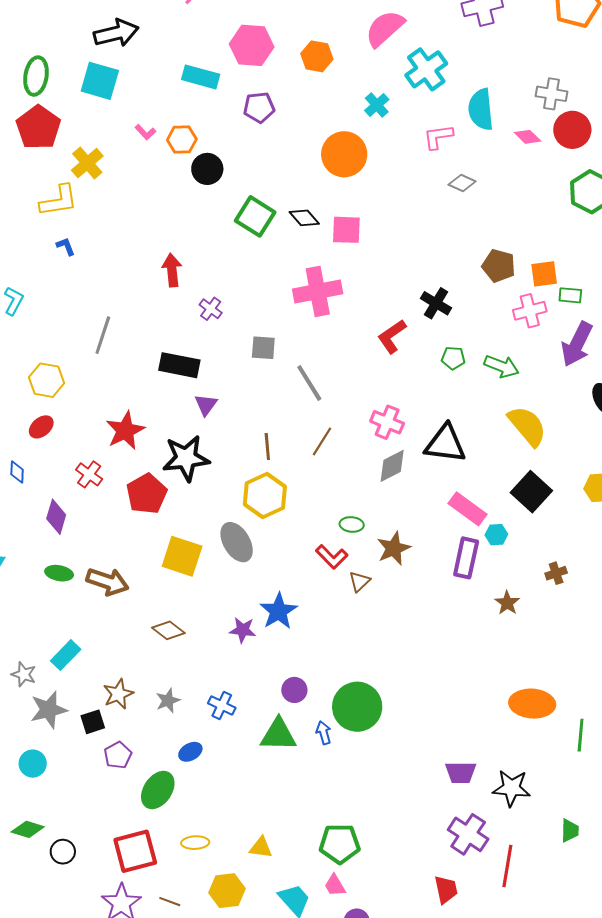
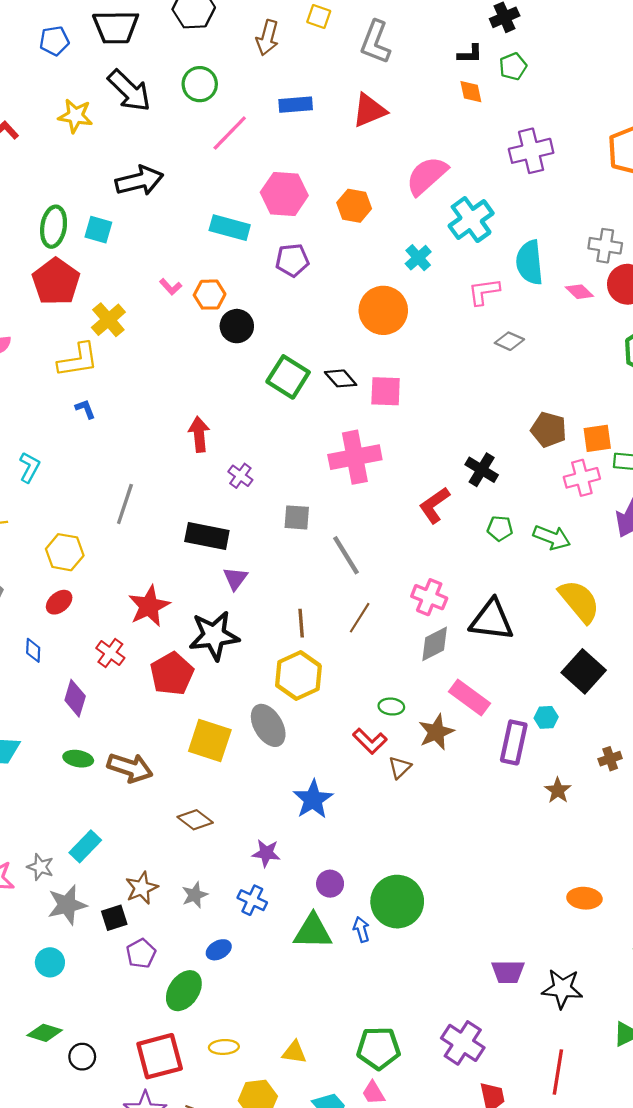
cyan square: (100, 81) -> (98, 230), moved, size x0.7
pink rectangle: (468, 509) -> (469, 698), moved
purple star: (243, 630) -> (266, 853), moved
orange ellipse: (532, 704) -> (584, 898), size x0.7
purple cross: (468, 834) -> (463, 1043), moved

